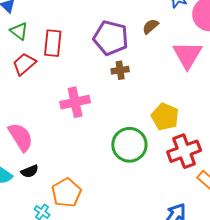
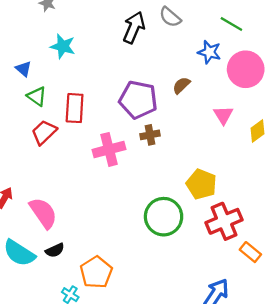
pink triangle: (187, 55) -> (223, 115), size x0.6
pink cross: (75, 102) -> (109, 149), moved

